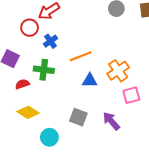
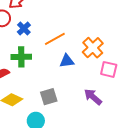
pink square: (131, 95) -> (109, 69), turned 36
gray square: (78, 117) -> (49, 97), moved, turned -30

